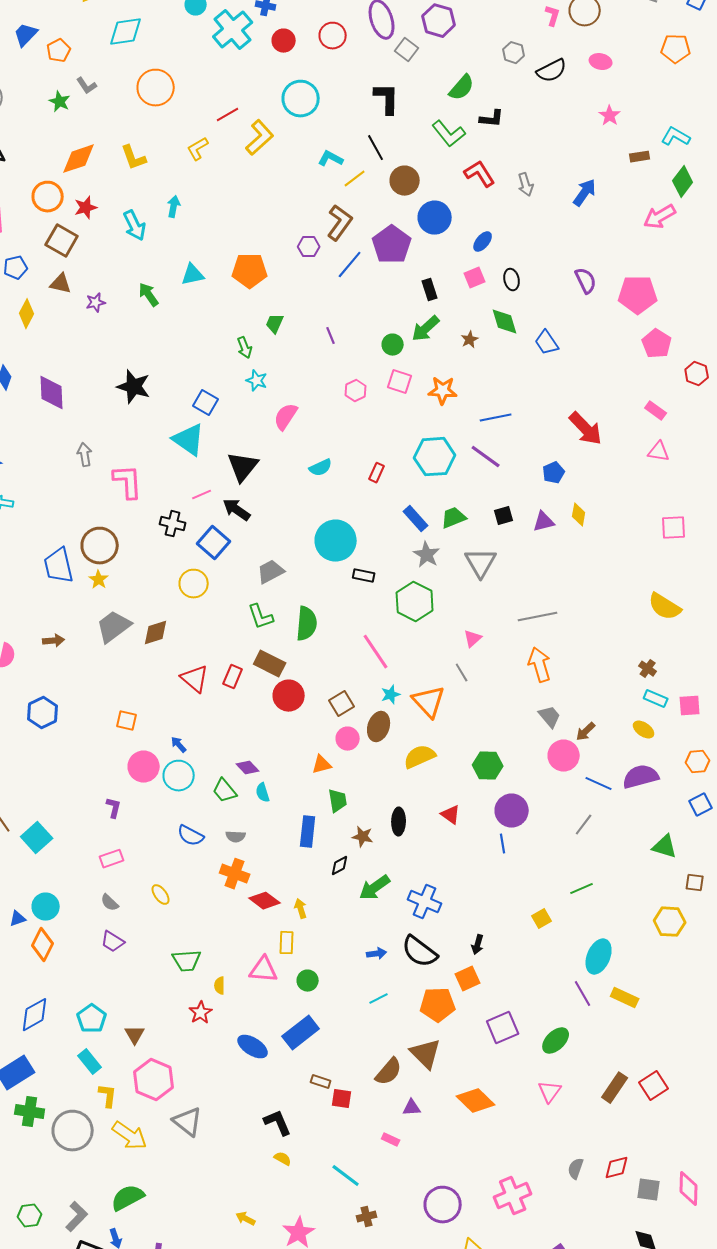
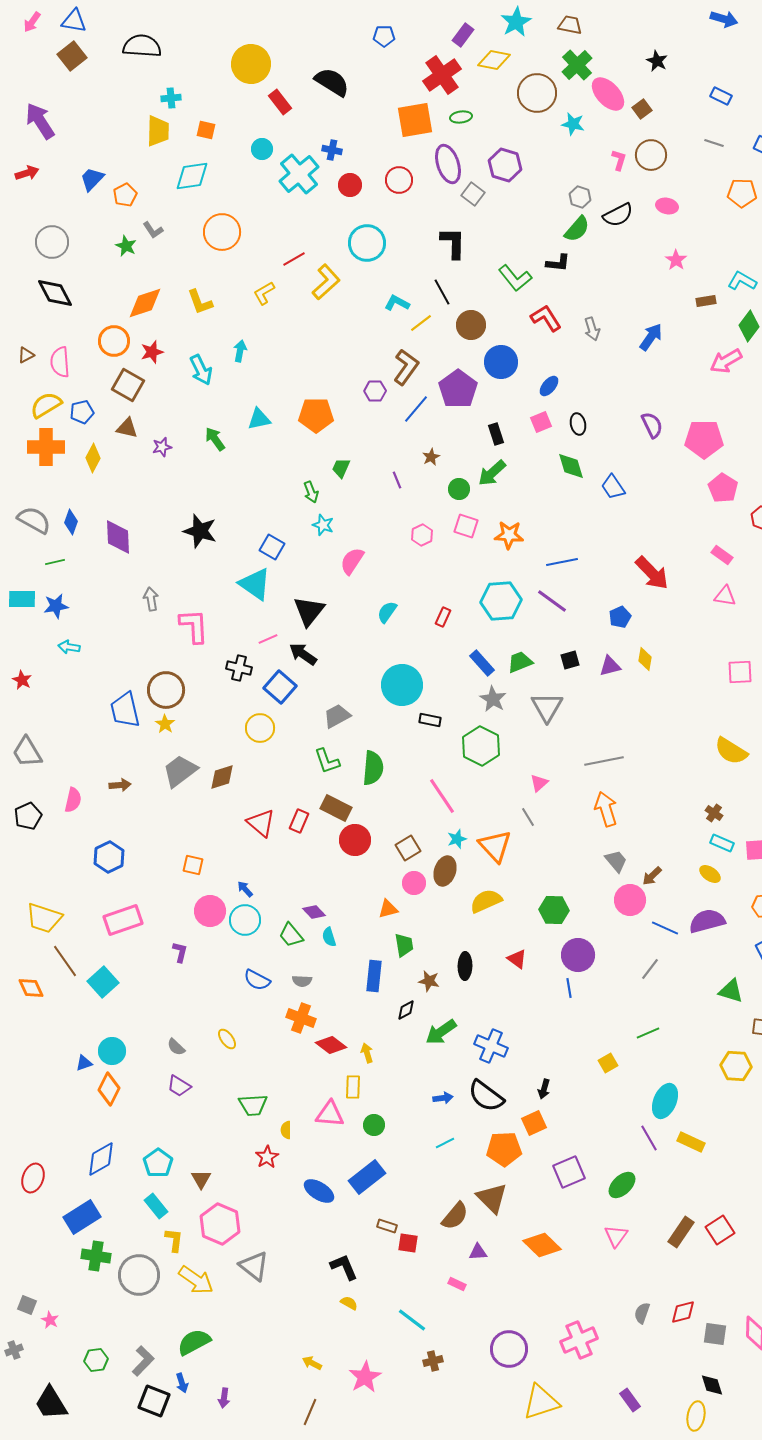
green semicircle: (462, 88) -> (577, 229), moved
brown star: (470, 340) -> (431, 457), moved
cyan semicircle: (321, 468) -> (387, 612), turned 150
pink rectangle: (112, 859) -> (123, 920), moved, size x1.6

